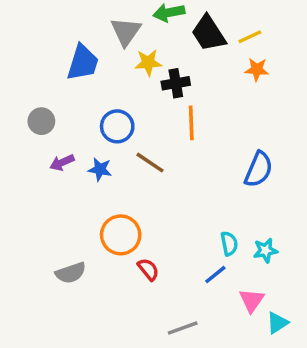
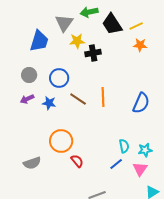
gray circle: (41, 121) -> (29, 75), moved
orange line: (191, 123) -> (103, 97), moved
pink triangle: (252, 300) -> (140, 169), moved

